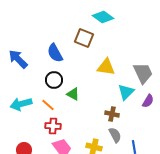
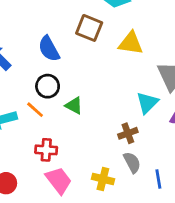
yellow triangle: (106, 67) -> (131, 43), moved
orange line: (48, 105) -> (35, 110), moved
brown cross: (112, 114) -> (128, 133), turned -32

